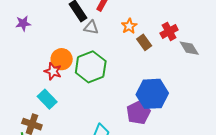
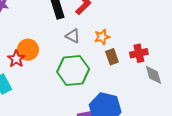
gray triangle: (91, 28) -> (73, 36), moved
green hexagon: (91, 67) -> (73, 70), moved

